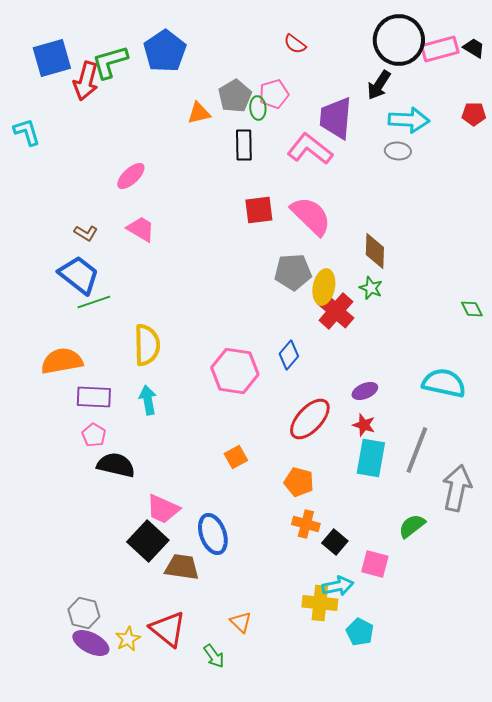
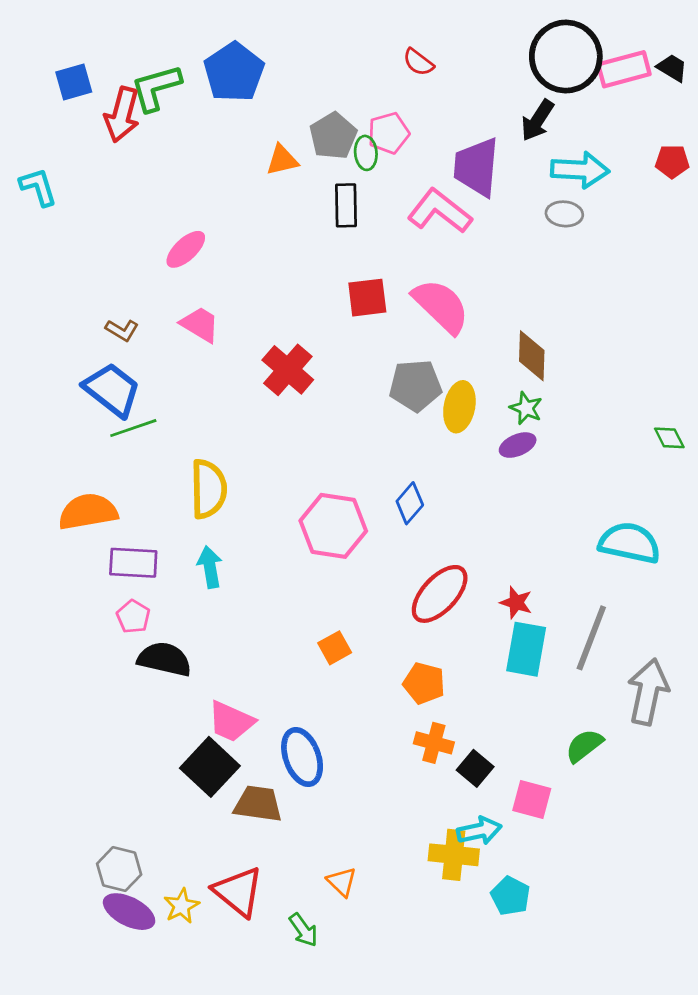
blue square: (52, 58) -> (74, 82), size x0.7
red cross: (336, 311) -> (288, 370), moved
purple ellipse: (365, 391) -> (518, 445), moved

